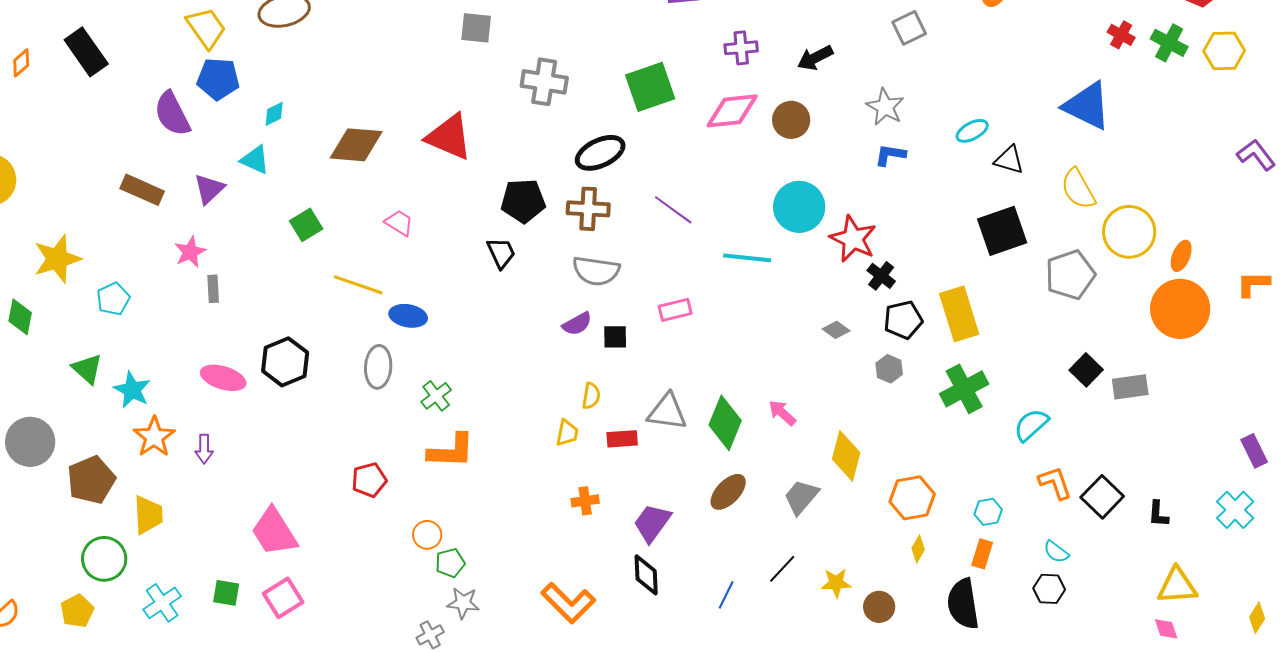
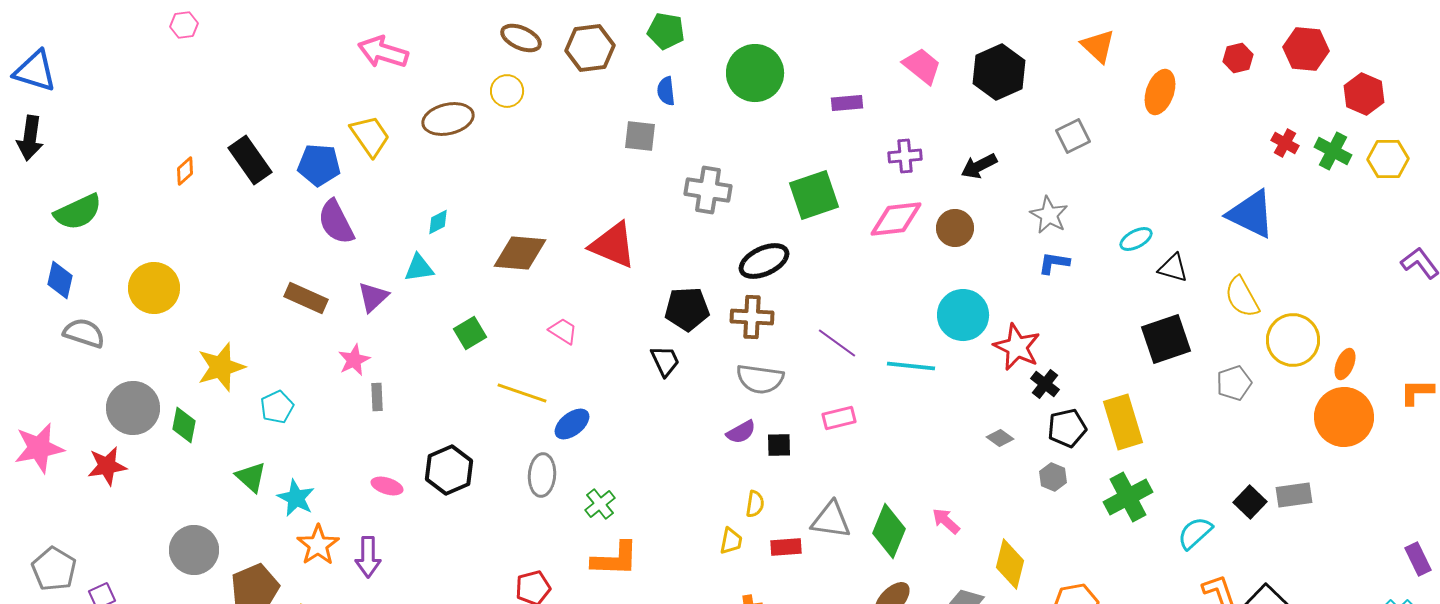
blue pentagon: (218, 79) -> (319, 165), moved
cyan triangle: (255, 160) -> (419, 268), turned -32
purple line: (673, 210) -> (837, 343), moved
gray pentagon: (1070, 275) -> (1234, 383), size x0.7
blue ellipse: (408, 316) -> (572, 424), turned -48
black square: (1086, 370) -> (1250, 502), moved
pink ellipse: (223, 378) -> (387, 486), size x0.7
purple arrow: (204, 449) -> (368, 557), size x1.4

